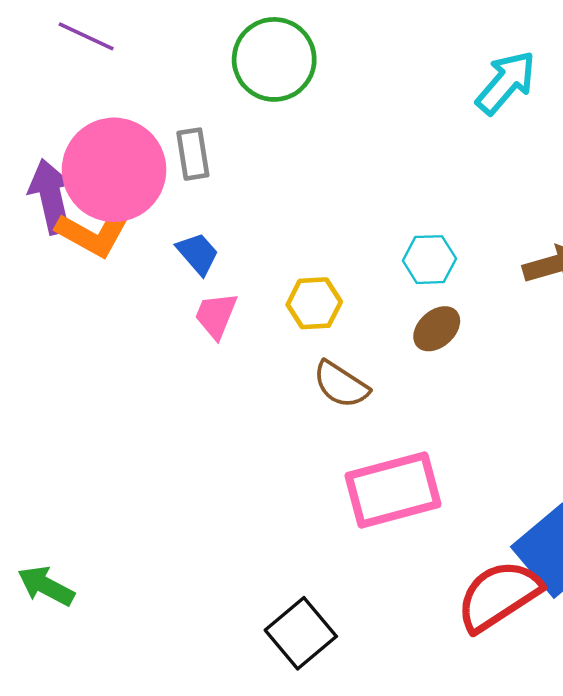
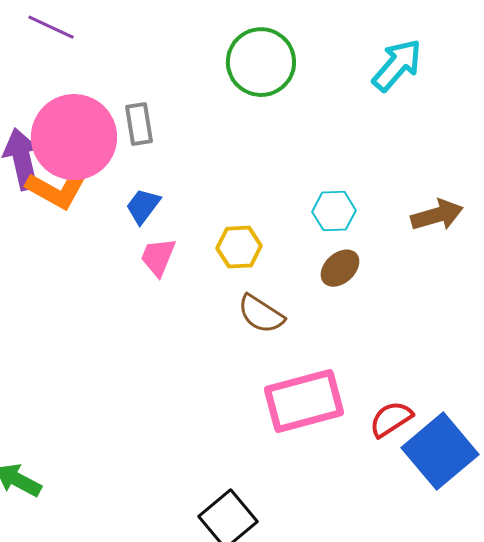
green circle: (274, 59) -> (261, 62), moved
blue trapezoid: (198, 254) -> (143, 206), turned -102
red semicircle: (499, 596) -> (391, 419), moved, size x0.6

